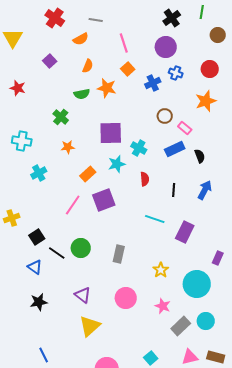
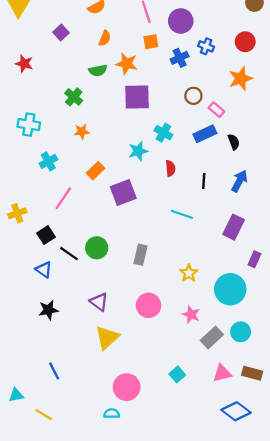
purple circle: (166, 47) -> (181, 21), moved
orange square: (128, 69) -> (151, 42), turned 32
purple square: (111, 133) -> (137, 97), moved
orange rectangle: (88, 174) -> (96, 171), moved
pink line: (73, 205) -> (63, 198), moved
purple rectangle: (185, 232) -> (234, 227), moved

